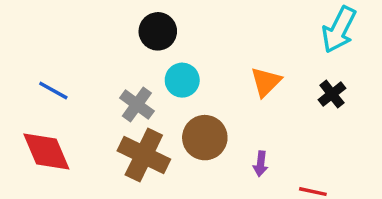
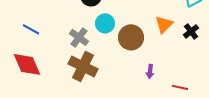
orange triangle: (266, 82) -> (164, 24), moved
brown circle: (205, 138) -> (131, 37), moved

